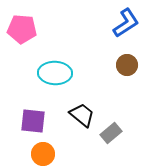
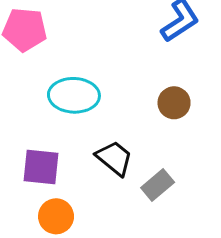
brown circle: (127, 65) -> (174, 103), moved

